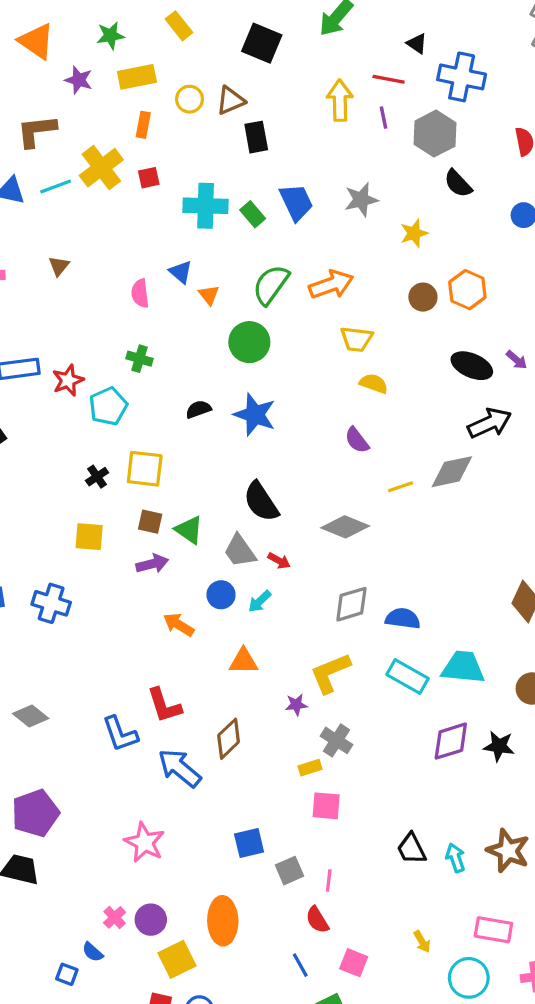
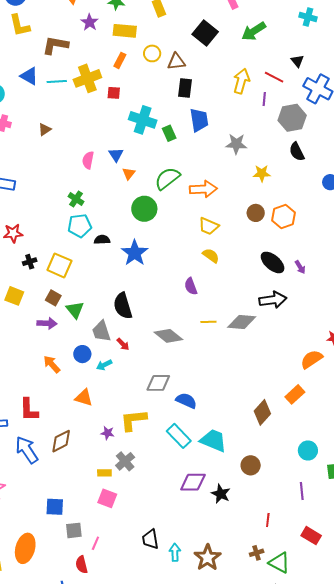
blue trapezoid: (296, 202) -> (199, 120), moved
red star: (68, 380) -> (13, 233), moved
cyan pentagon: (108, 406) -> (80, 226), moved

